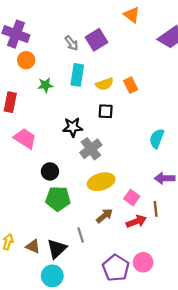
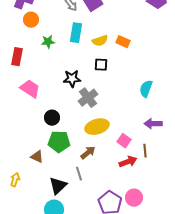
orange rectangle: (131, 85) -> (123, 42), turned -40
brown arrow: (104, 216) -> (88, 153), moved
brown triangle: (33, 246) -> (37, 157), moved

